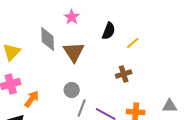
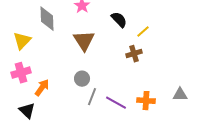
black semicircle: (109, 31) -> (119, 20), turned -66
gray diamond: (48, 39) -> (47, 19), moved
brown cross: (124, 74) -> (134, 54), moved

